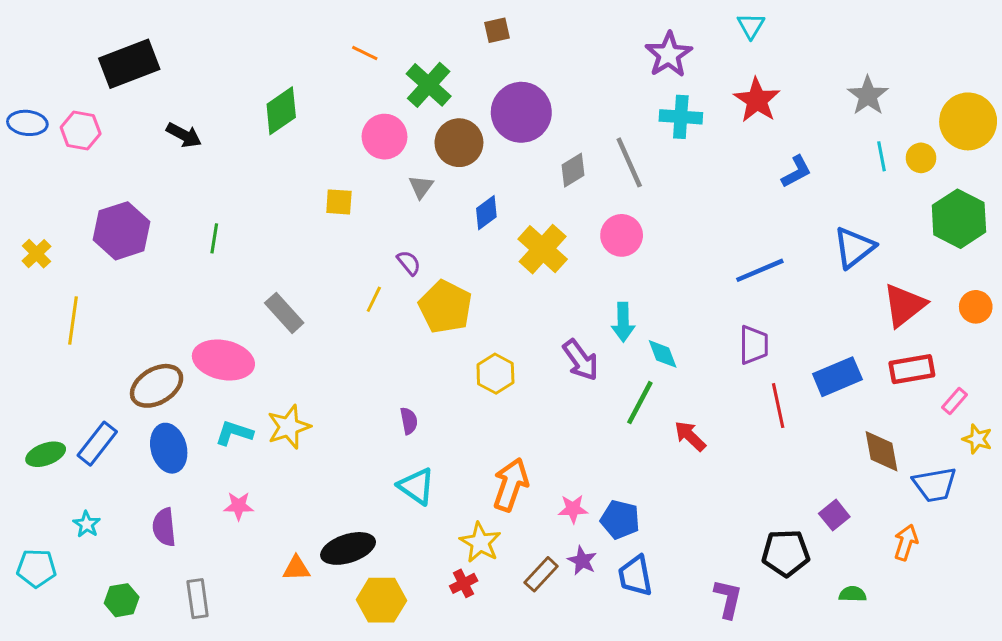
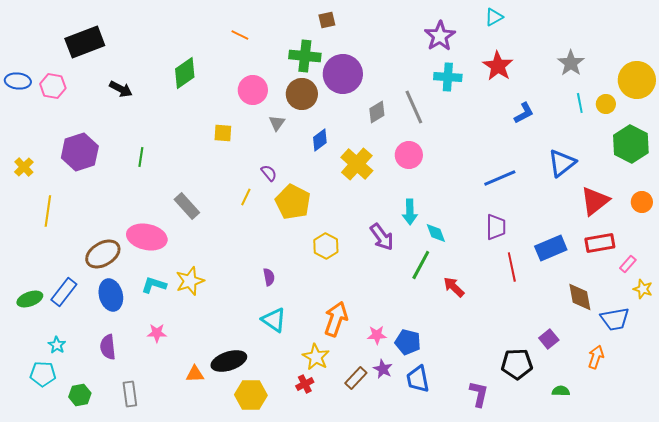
cyan triangle: (751, 26) -> (494, 17), turned 30
green cross: (429, 85) -> (305, 56), moved, turned -36
cyan pentagon: (36, 568) -> (43, 374), moved

